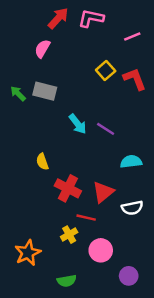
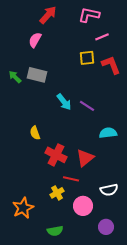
pink L-shape: (91, 18) -> (89, 15), moved
pink line: (132, 36) -> (102, 37), moved
yellow square: (106, 70) -> (87, 58), turned 35
white semicircle: (132, 208) -> (109, 190), moved

